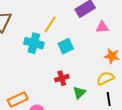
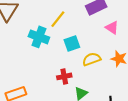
pink triangle: (102, 27) -> (112, 28), turned 32
yellow semicircle: (105, 78) -> (92, 59), moved

